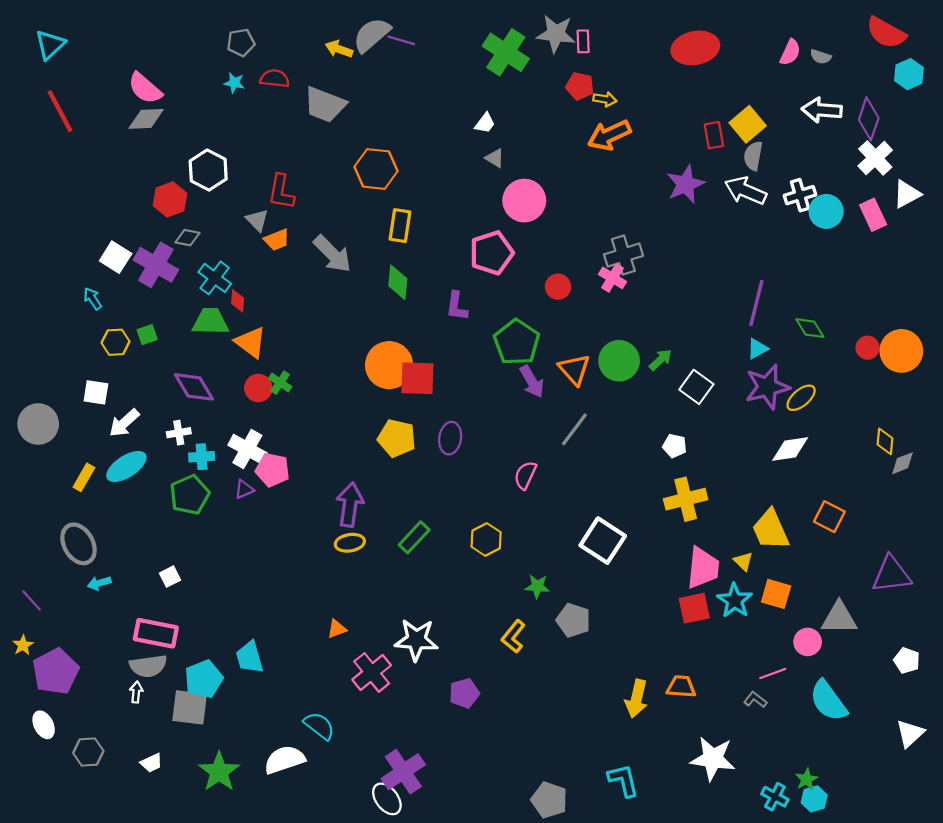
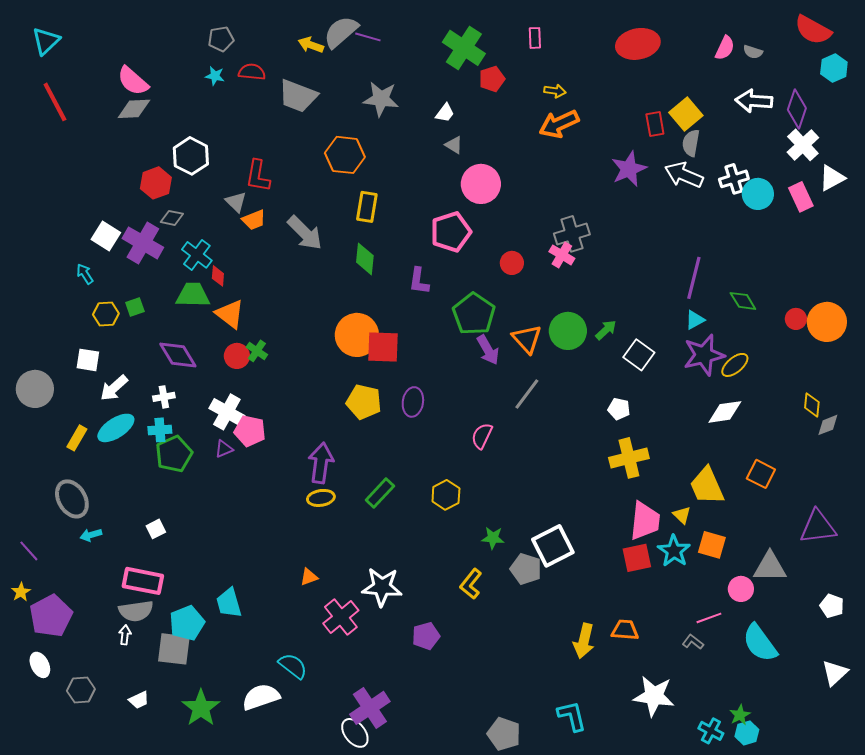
gray star: (556, 34) -> (381, 99), moved
red pentagon: (580, 86) -> (492, 79), moved, turned -30
cyan cross: (202, 457) -> (160, 430), moved
white square: (603, 541) -> (553, 546), moved, turned 30

